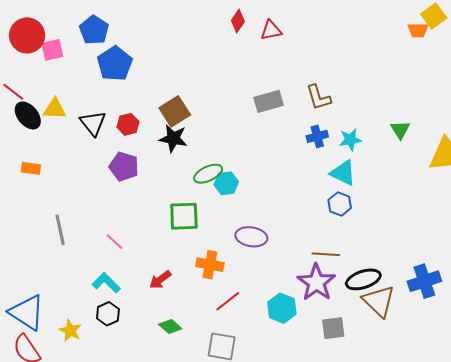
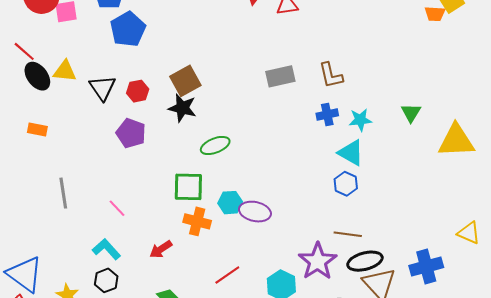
cyan hexagon: (226, 183) -> (230, 203), moved
brown line: (326, 254) -> (348, 234), moved
orange cross: (210, 265) -> (197, 221), moved

